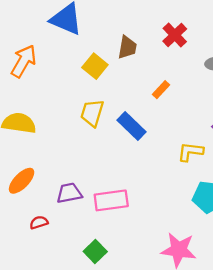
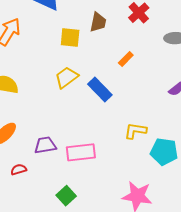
yellow square: (95, 66) -> (70, 37), turned -35
yellow trapezoid: (92, 113) -> (67, 77), turned 35
yellow L-shape: (190, 152) -> (135, 131), moved

